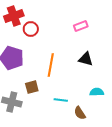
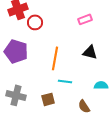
brown square: (32, 87) -> (48, 99), moved
cyan line: (61, 100) -> (65, 81), moved

